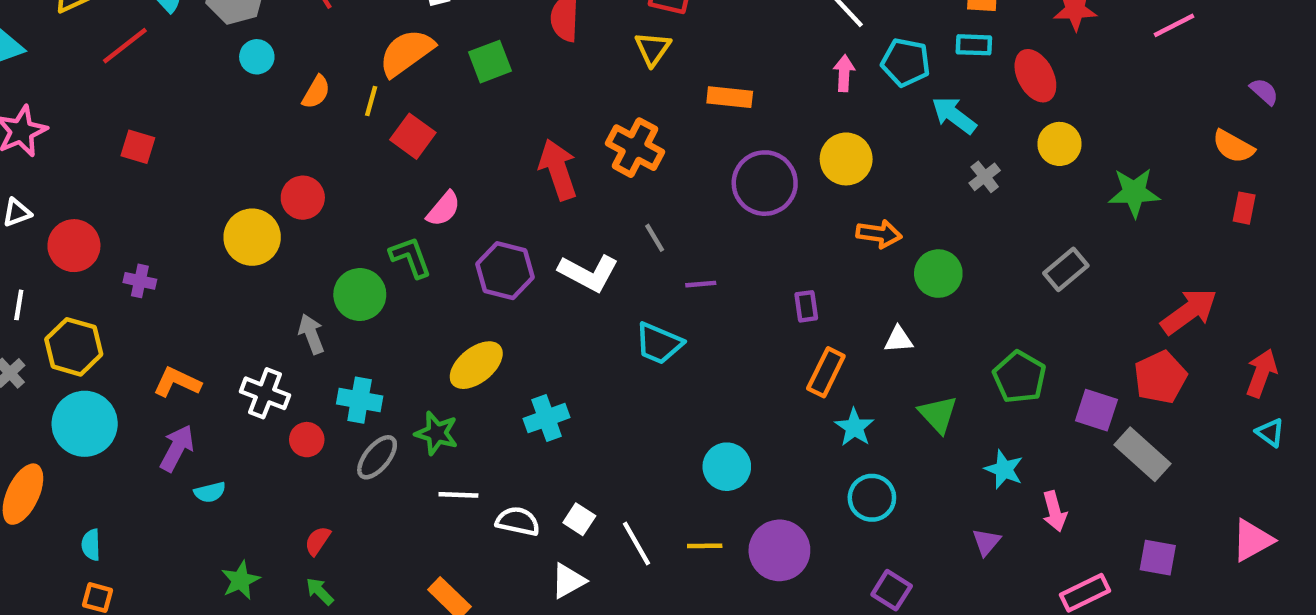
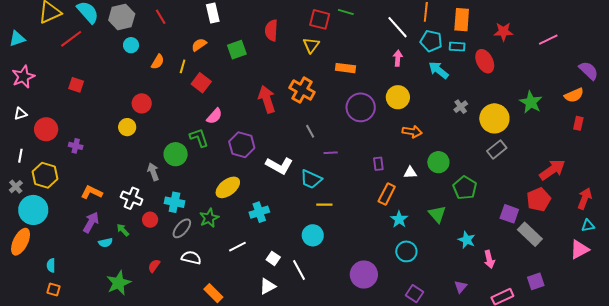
orange semicircle: (406, 53) -> (199, 45), size x0.6
cyan pentagon: (906, 62) -> (431, 41), moved
purple semicircle: (1264, 92) -> (589, 71), size x1.5
cyan arrow: (954, 115) -> (439, 70), moved
yellow circle: (1059, 144) -> (494, 118), moved, size x1.5
orange semicircle: (1233, 146) -> (574, 95), turned -54
green star: (1134, 192) -> (531, 102), moved, turned 30
red circle: (303, 198) -> (142, 103), moved
yellow circle: (252, 237) -> (127, 127), size x0.7
white L-shape: (589, 273) -> (279, 166), moved
green circle: (938, 274) -> (438, 162), moved
white triangle: (899, 339) -> (410, 173), moved
green pentagon: (1019, 377) -> (465, 188), moved
cyan circle: (85, 424) -> (33, 210), moved
cyan triangle: (1270, 432) -> (588, 226), turned -48
green star: (437, 433) -> (209, 218), turned 30
cyan circle: (727, 467) -> (313, 235), moved
white line: (458, 495) -> (237, 247), moved, turned -30
white semicircle: (518, 521) -> (191, 258), moved
pink triangle: (1252, 540) -> (579, 249), moved
purple triangle: (986, 542) -> (461, 287), moved
yellow line: (705, 546) -> (324, 205), moved
purple square: (1158, 558) -> (536, 281), turned -30
green star: (241, 580) -> (119, 283), size x1.4
green arrow: (320, 591) -> (123, 230), moved

